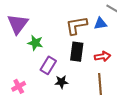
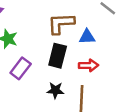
blue triangle: (100, 23) -> (87, 37), moved
black star: (61, 82) -> (55, 90), moved

